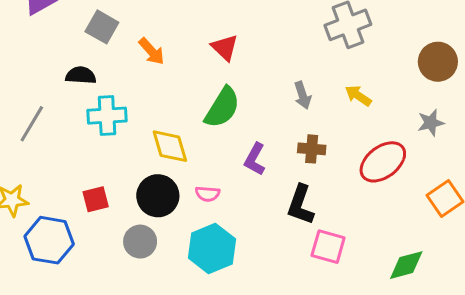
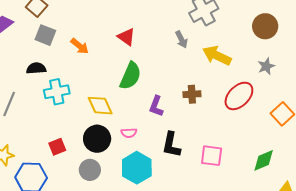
gray arrow: (303, 95) -> (181, 39), moved
yellow arrow: (358, 96) -> (217, 56), size x1.6
black L-shape: (301, 205) -> (171, 145), moved

